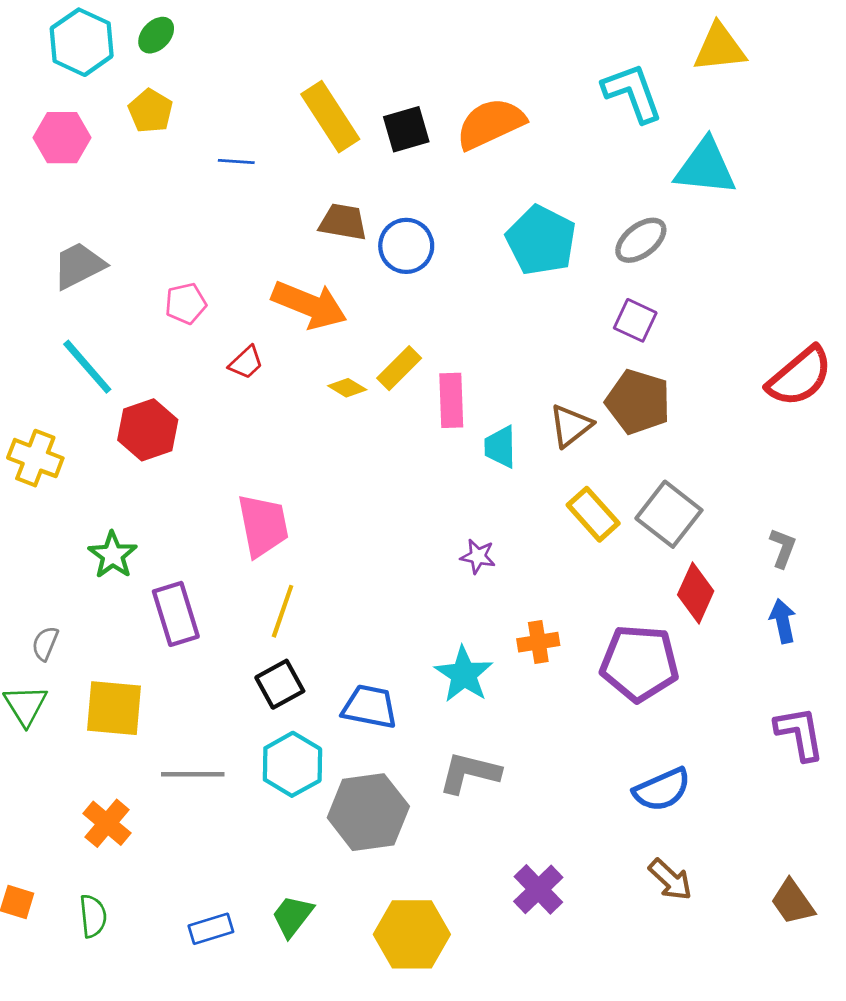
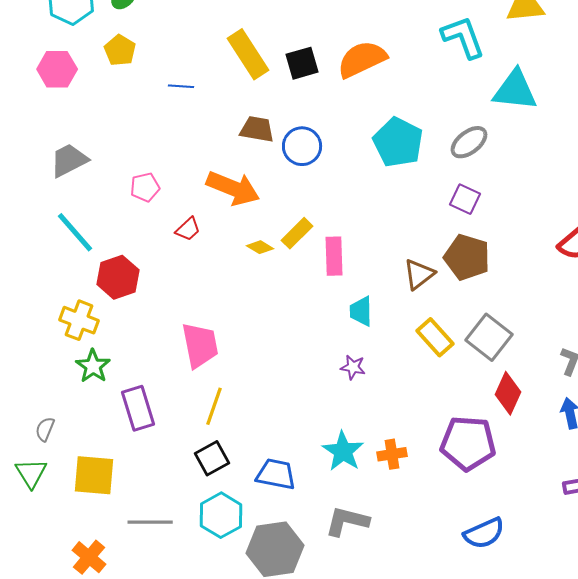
cyan trapezoid: (500, 447) -> (361, 311), moved
yellow cross: (35, 458) -> (79, 320), moved
orange cross: (538, 642) -> (392, 454), moved

